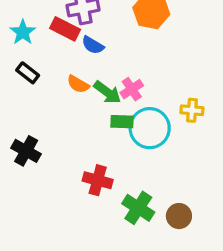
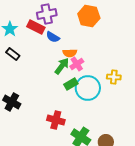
orange semicircle: (78, 84) -> (70, 53), moved, turned -32
green arrow: (107, 92) -> (62, 66), turned -90
green rectangle: (122, 122) -> (71, 84), turned -32

